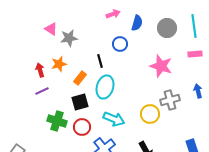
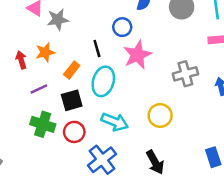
pink star: (161, 66) -> (137, 55), moved, turned 30
purple line: (42, 91) -> (39, 89), moved
gray cross: (170, 100) -> (185, 74), moved

